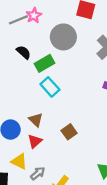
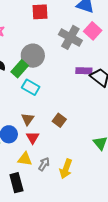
gray circle: (63, 37) -> (33, 56), moved
brown triangle: (36, 120) -> (28, 119), turned 40

